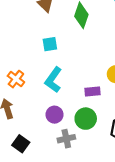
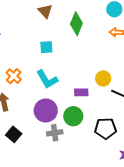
cyan L-shape: (53, 80) -> (47, 79), turned -70
purple circle: (54, 115) -> (46, 111), size x1.5

